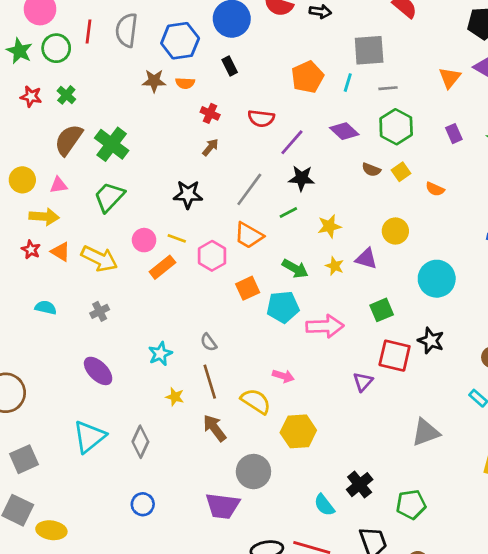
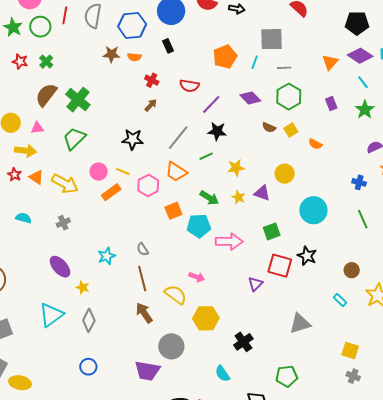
yellow star: (175, 397) -> (83, 287), moved
black cross: (360, 485) -> (243, 342), moved

